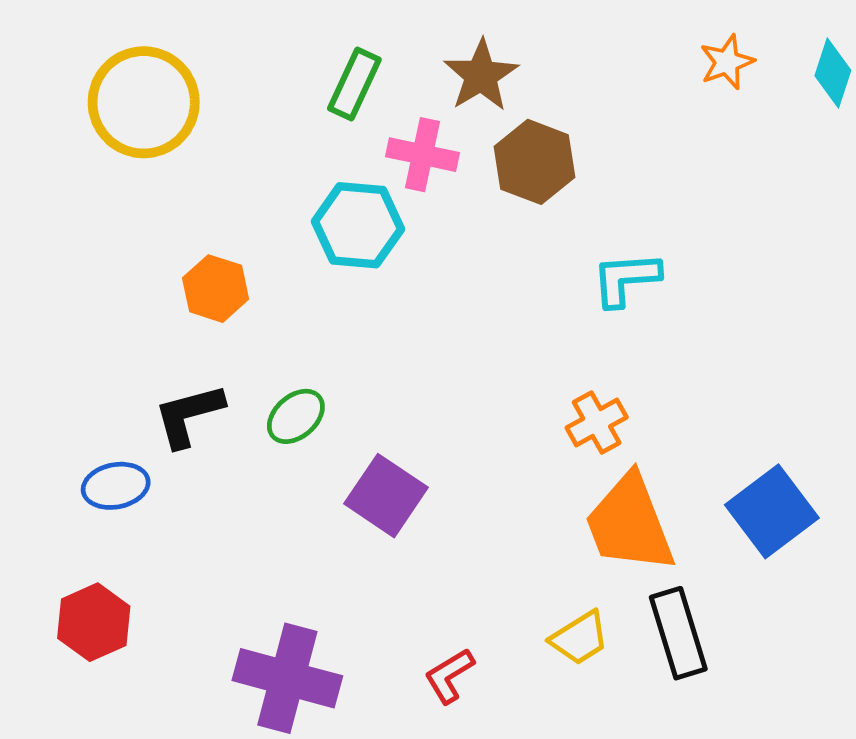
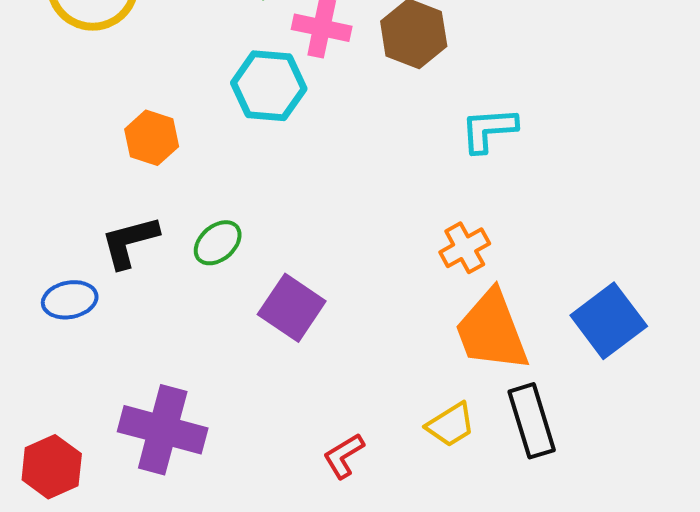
red hexagon: (94, 622) -> (52, 467), moved
purple cross: (287, 678) -> (163, 430), moved

